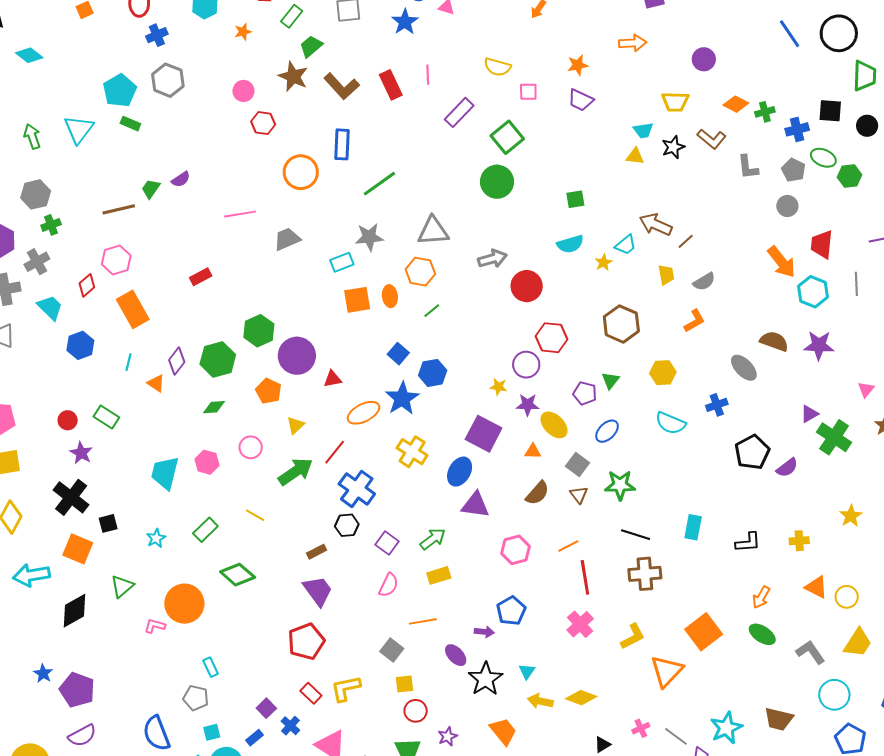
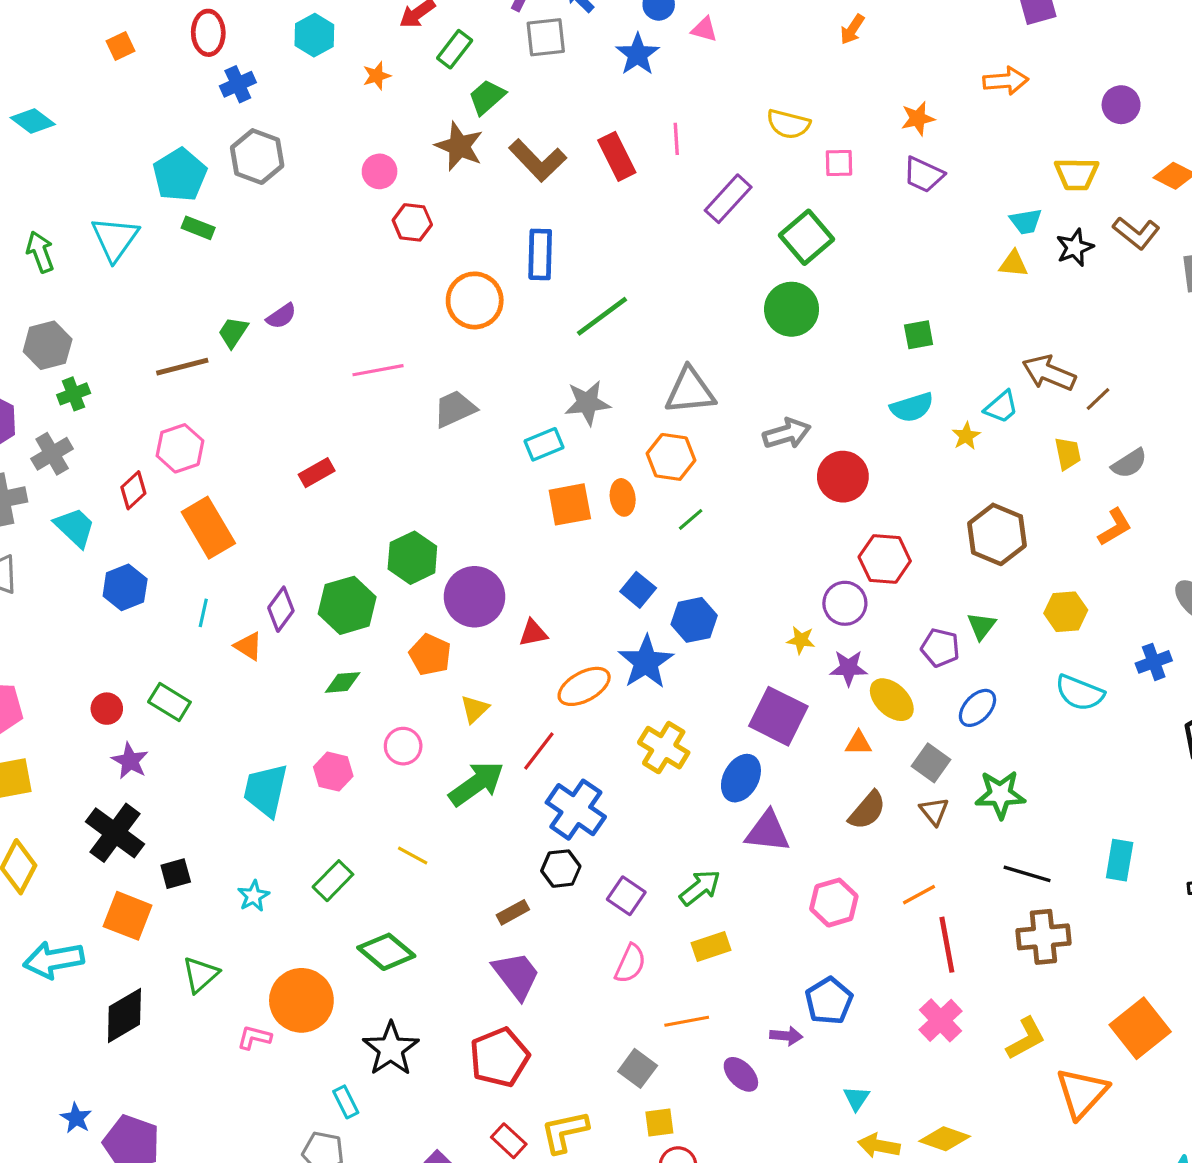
black star: (485, 679) -> (391, 1049), moved

